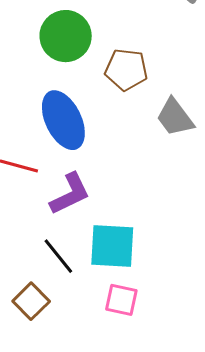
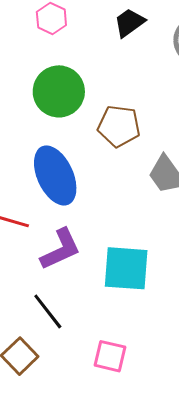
cyan square: (112, 246) -> (126, 268), moved

